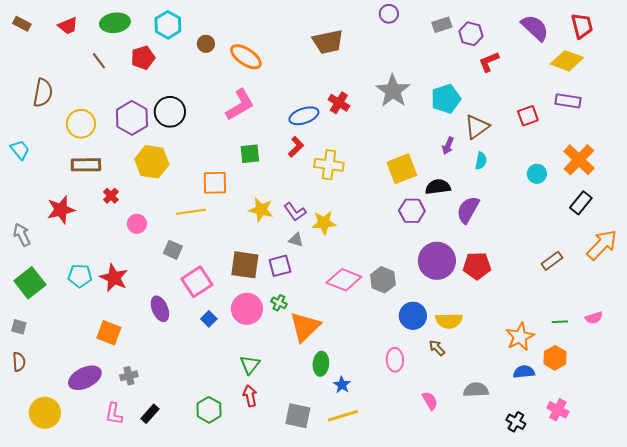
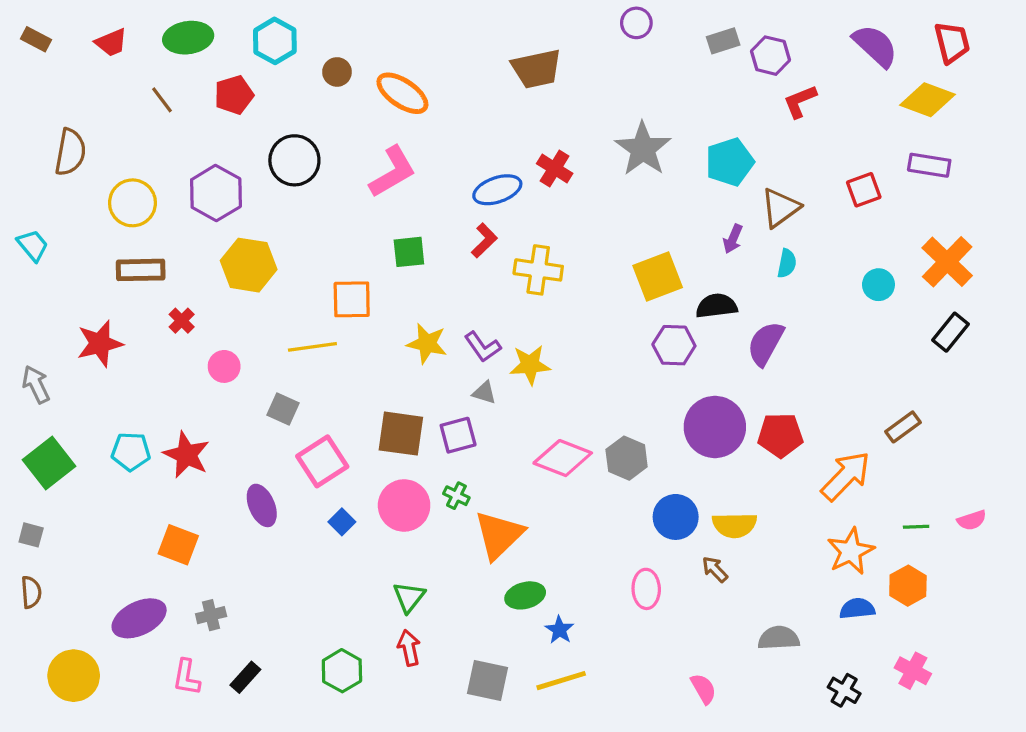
black circle: (170, 112) -> (294, 160), moved
orange arrow: (602, 245) -> (846, 476), moved
green ellipse: (321, 364) -> (525, 595), turned 70
pink semicircle: (430, 401) -> (703, 689), moved

